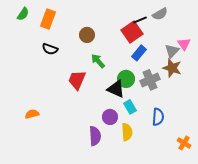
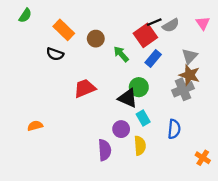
gray semicircle: (160, 14) -> (171, 25), moved
orange rectangle: (48, 19) -> (64, 30), moved, turned -66
pink triangle: (184, 44) -> (203, 23), moved
green arrow: (98, 61) -> (121, 54), moved
red trapezoid: (77, 80) -> (85, 88), turned 45
gray cross: (150, 80) -> (183, 89), moved

